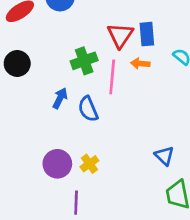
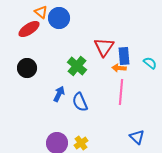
blue rectangle: (147, 34) -> (124, 56), moved
green cross: (84, 61) -> (77, 66), turned -30
pink line: (112, 77) -> (121, 92), moved

